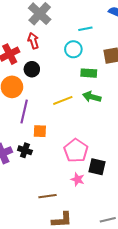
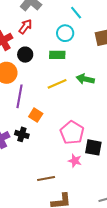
cyan line: (85, 29) -> (76, 13), turned 64
red arrow: (33, 41) -> (25, 27), turned 56
green rectangle: (89, 73) -> (57, 55), moved
orange square: (40, 131) -> (36, 115), turned 32

